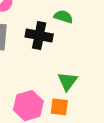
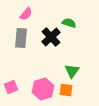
black cross: (39, 35) -> (51, 37), turned 36

